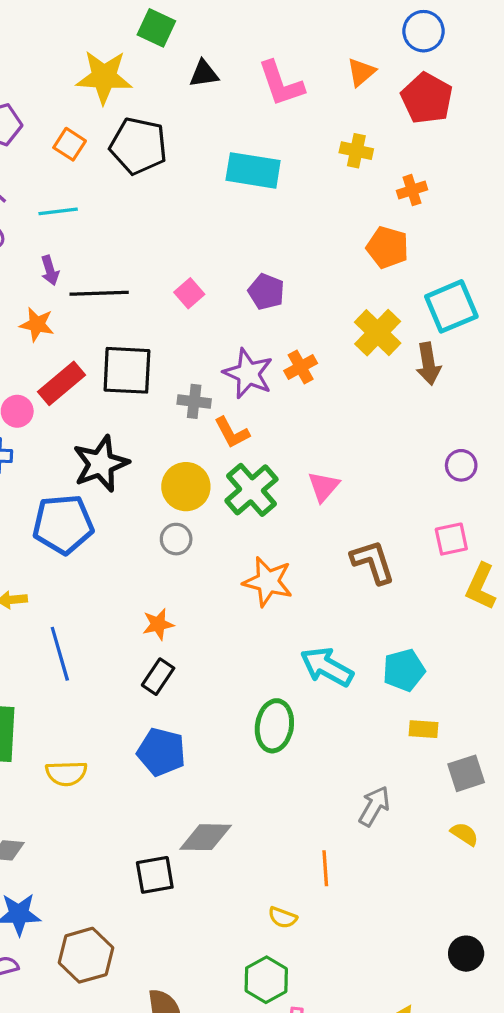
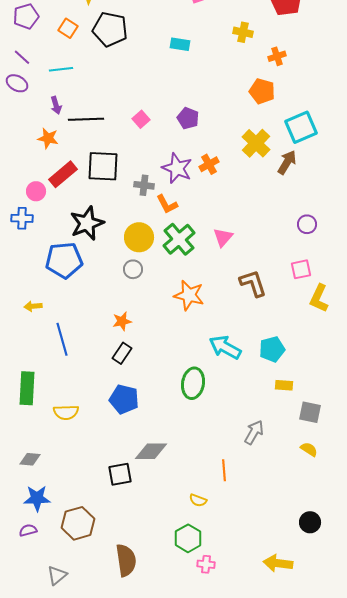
cyan rectangle: (253, 170) -> (180, 44), size x0.6
brown arrow: (428, 364) -> (287, 162), turned -140
gray square: (466, 773) -> (310, 412), turned 30

